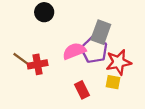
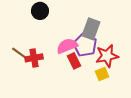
yellow square: (113, 82) -> (102, 74), turned -32
red rectangle: (82, 90) -> (74, 61), moved

